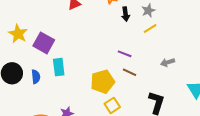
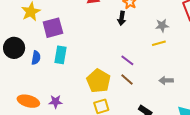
black arrow: (126, 14) -> (122, 18), moved
purple square: (44, 43) -> (53, 28), turned 30
yellow pentagon: (103, 82) -> (99, 81), turned 30

